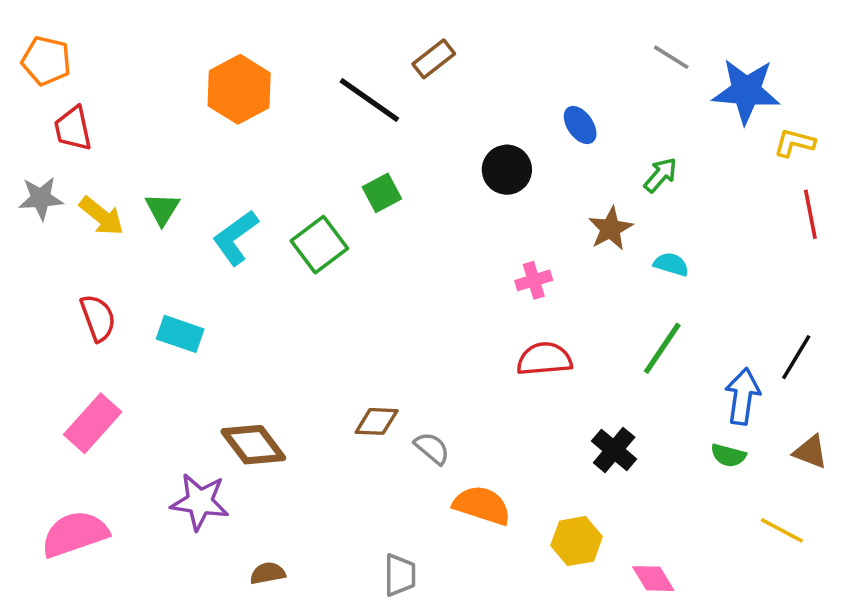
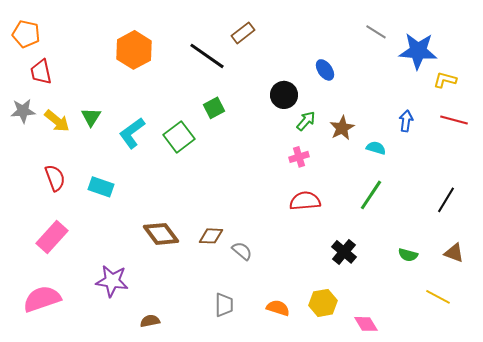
green arrow: (660, 175) -> (306, 121), moved
red line: (810, 214) -> (454, 120), turned -64
blue arrow: (743, 396) -> (406, 121), moved, size x0.7
brown diamond: (253, 445) -> (161, 234), moved
orange semicircle: (482, 505) -> (278, 308), moved, size x0.7
gray trapezoid: (400, 575) -> (224, 305), moved

